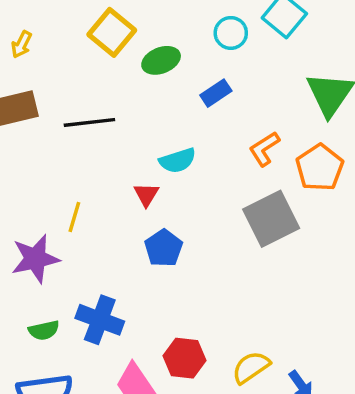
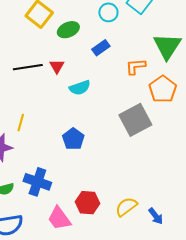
orange L-shape: (264, 149) -> (136, 66), moved, turned 30
red triangle: (146, 195) -> (57, 66), moved

